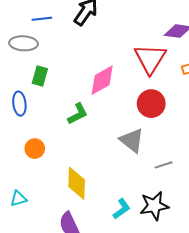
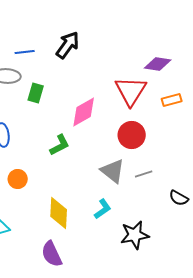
green rectangle: (40, 76) -> (36, 93), moved
gray line: (163, 165) -> (144, 174), moved
cyan L-shape: (122, 209) -> (103, 209), moved

